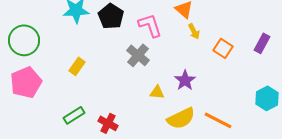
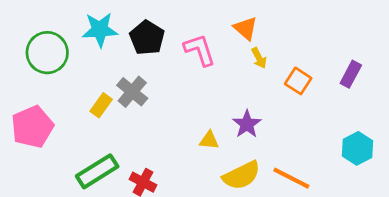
green circle: (24, 40) -> (47, 53), moved
gray cross: (138, 55) -> (132, 92), moved
green rectangle: (74, 115) -> (97, 171), size x1.4

